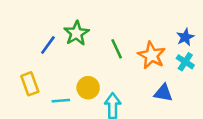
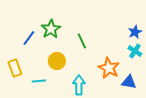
orange star: (152, 55) -> (109, 68), moved
yellow circle: (88, 88) -> (57, 61), moved
blue triangle: (163, 93) -> (129, 82), moved

